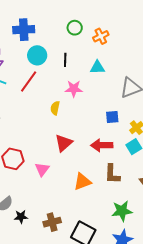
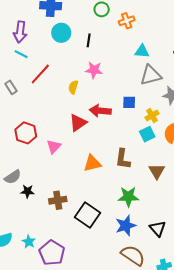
cyan triangle: (97, 67) -> (142, 51), moved
red line: (29, 82) -> (40, 74), moved
red arrow: (102, 145) -> (100, 111), moved

